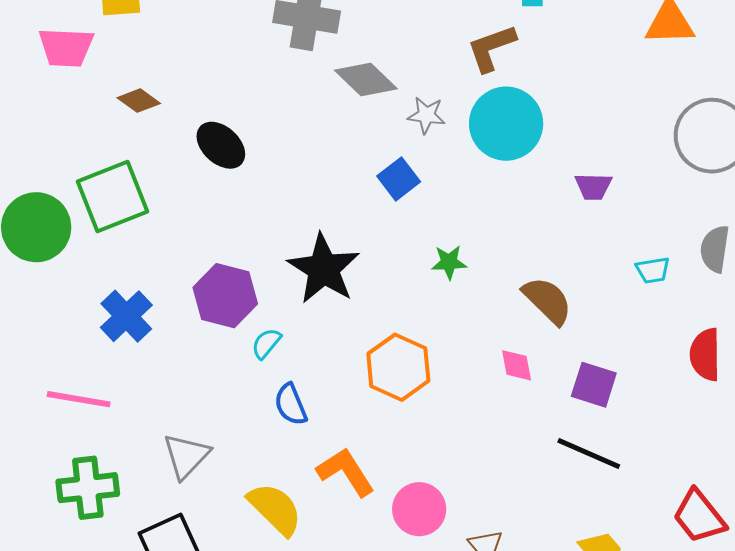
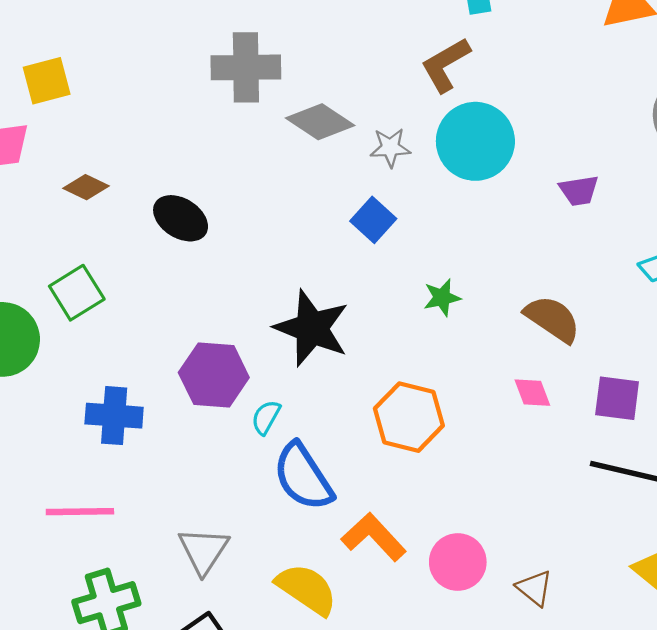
green square: (113, 197) -> (77, 293), size x0.7
blue cross: (126, 316) -> (114, 416), turned -32
blue semicircle: (291, 404) -> (303, 477), size x1.6

